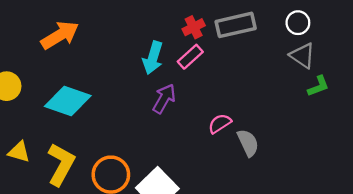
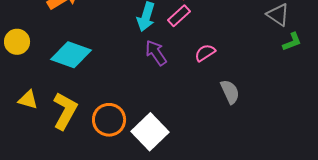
purple arrow: (164, 99) -> (156, 53), turned -64
pink semicircle: (220, 124) -> (205, 53), moved

